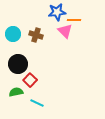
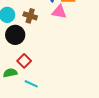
pink triangle: (65, 31) -> (59, 12), turned -35
black circle: (18, 64) -> (15, 35), moved

